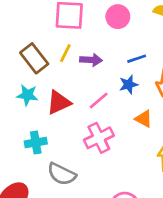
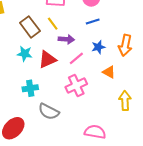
yellow line: (65, 53) -> (53, 24), turned -64
blue line: (137, 59) -> (93, 22), moved
purple arrow: (91, 60) -> (66, 39), moved

